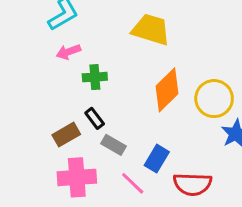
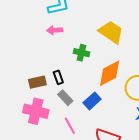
green cross: (95, 77) -> (81, 53), moved
blue rectangle: (157, 159) -> (92, 101), moved

